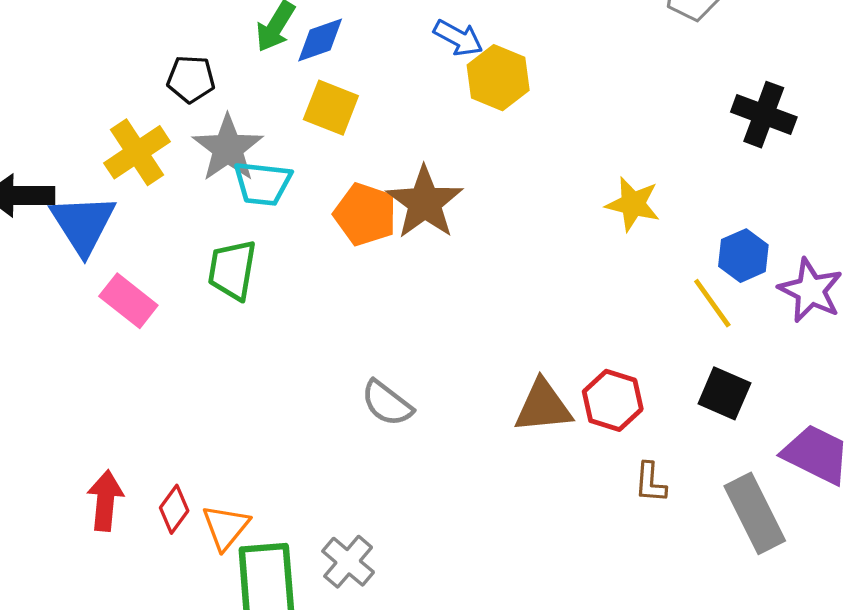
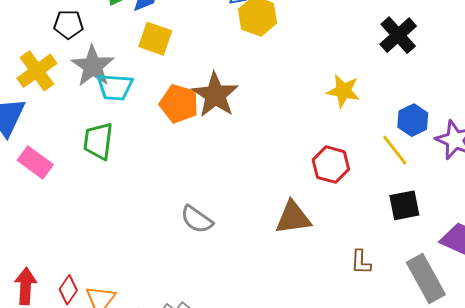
black cross: (764, 115) -> (398, 35), moved, turned 30
black square: (724, 393) -> (404, 205), turned -32
red hexagon: (613, 400) -> (331, 165), moved

